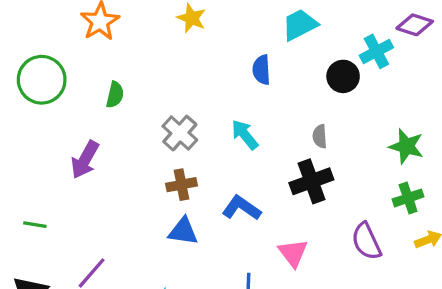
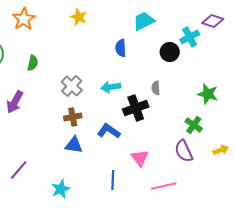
cyan arrow: (245, 135) -> (111, 87), turned -60
black cross: (311, 181) -> (136, 108), moved
green cross: (408, 198) -> (194, 125), moved, turned -36

